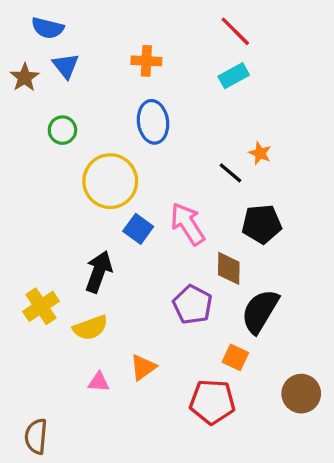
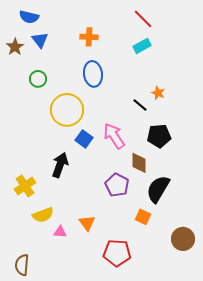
yellow semicircle: (90, 328) -> (43, 215), moved
orange triangle: (143, 367) -> (87, 223), turned -30
red pentagon: (212, 402) -> (117, 253), moved

